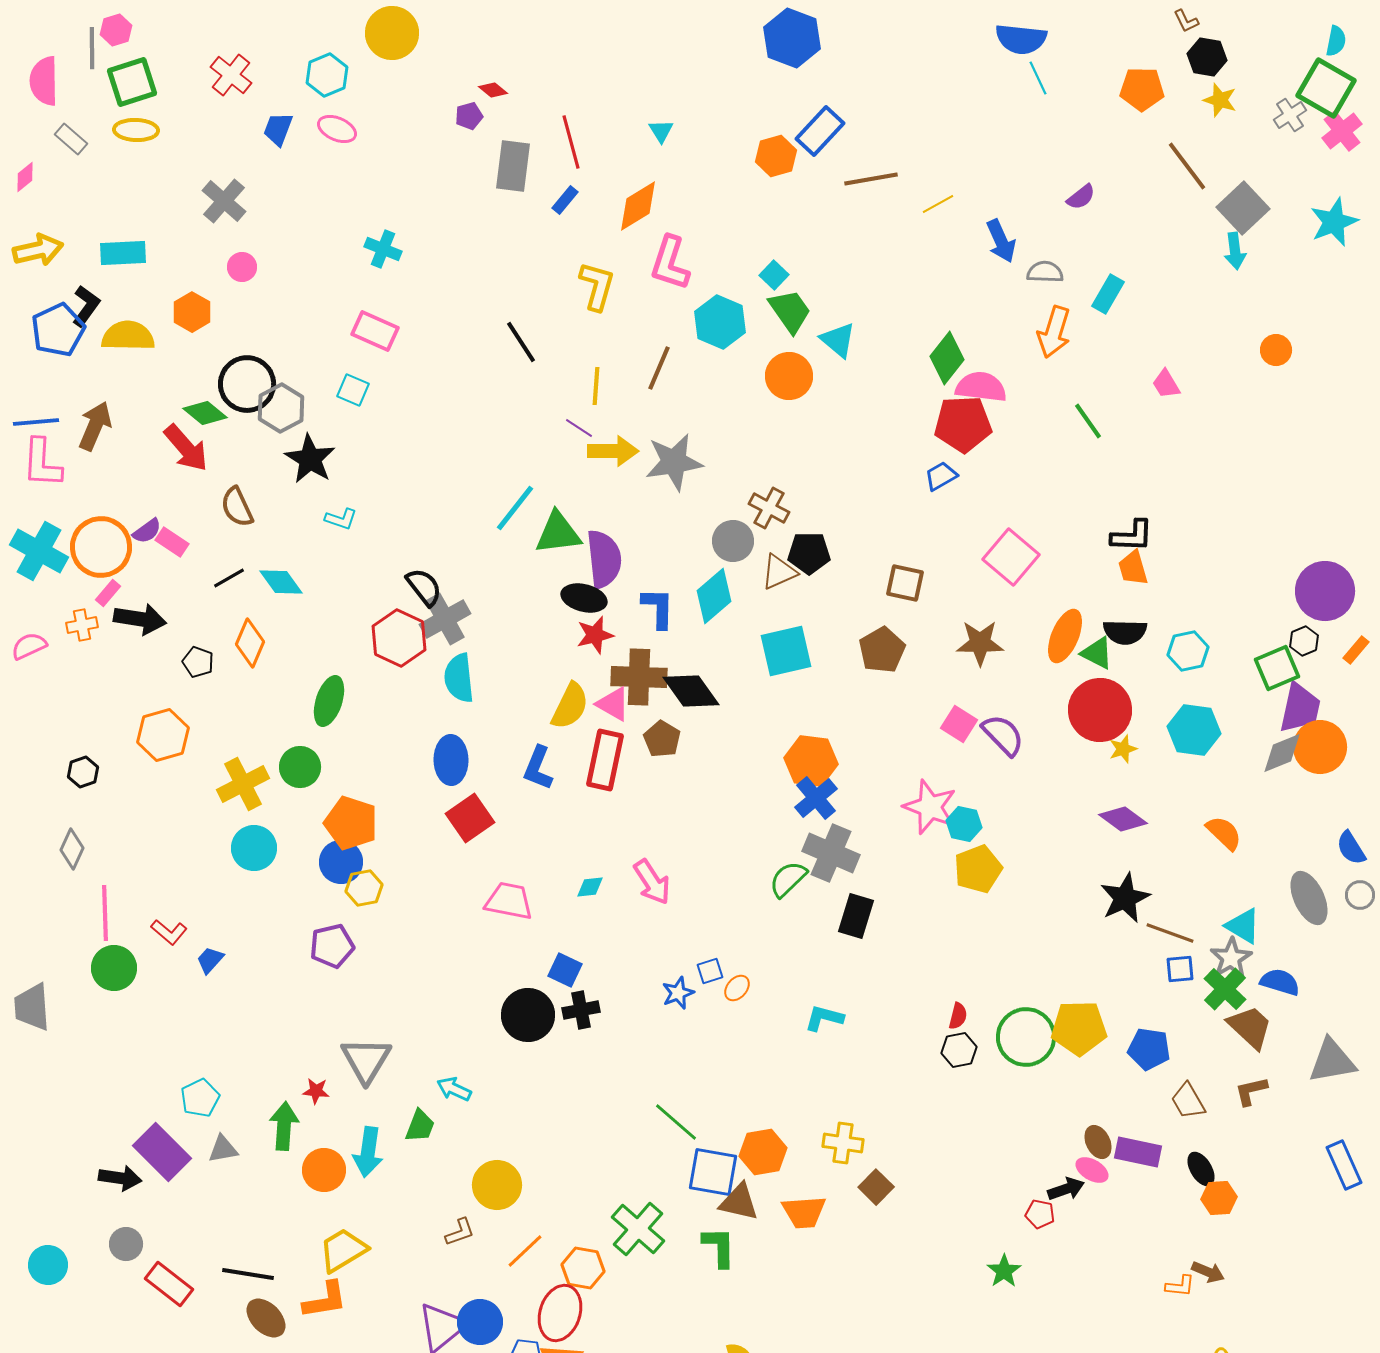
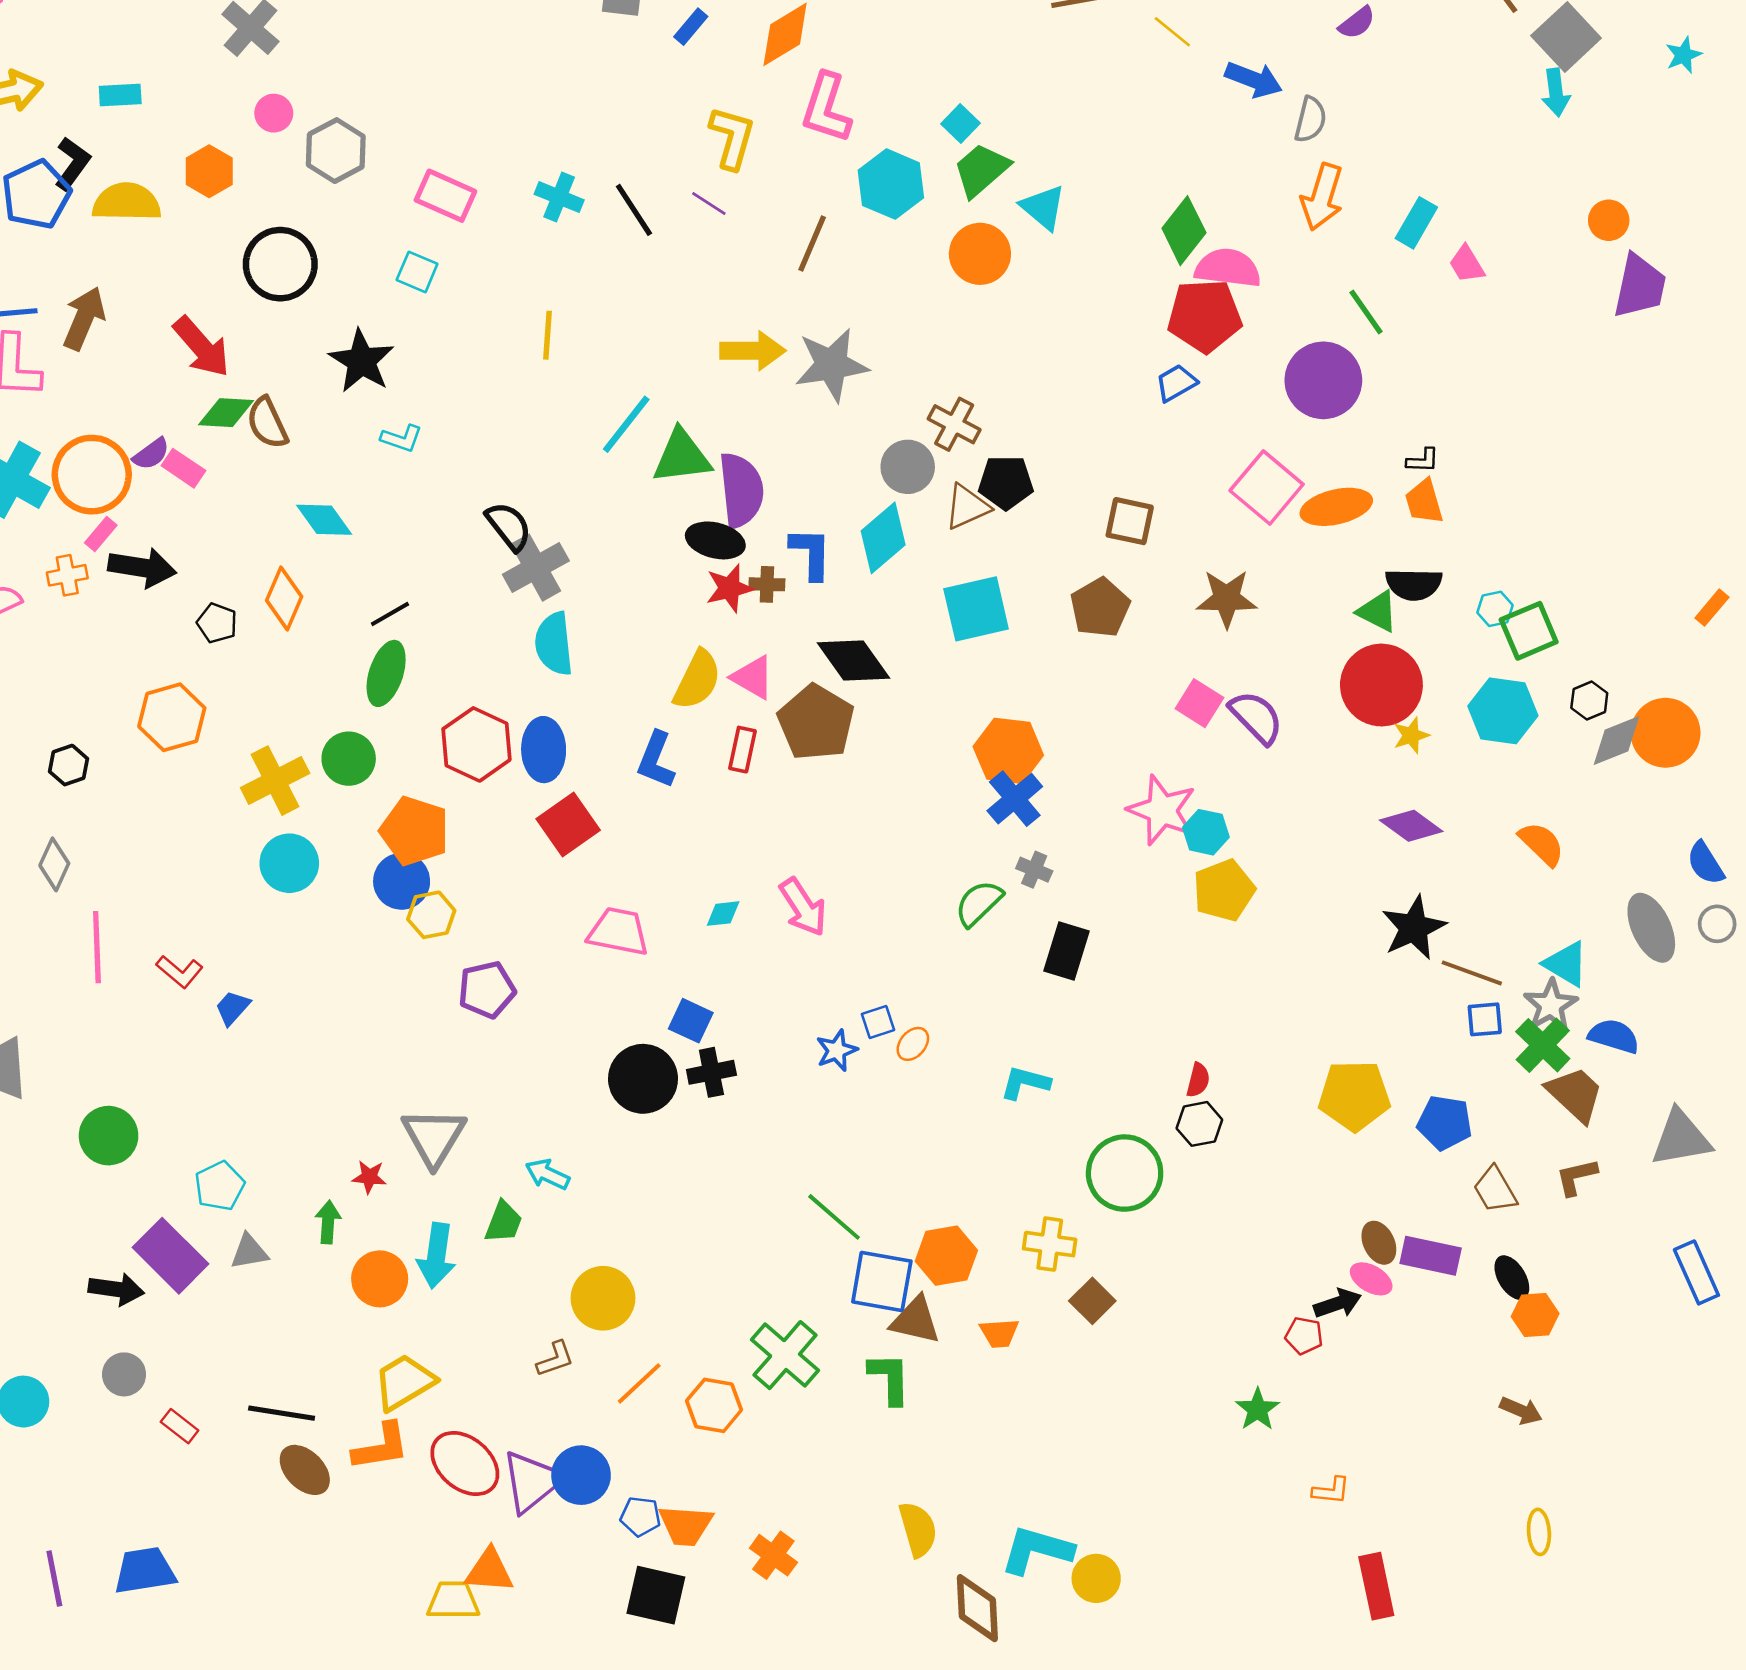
yellow line: (938, 204) -> (1172, 32), turned 68
cyan star: (1334, 222) -> (1684, 55), size x0.6
blue arrow: (1001, 241) -> (1254, 80), turned -45
cyan cross: (383, 249) -> (559, 197), moved
cyan rectangle: (123, 253) -> (120, 95), size x0.7
gray semicircle: (1045, 272) -> (1310, 120), turned 102
cyan rectangle: (1108, 294) -> (1416, 223), moved
green trapezoid: (790, 311) -> (981, 170), turned -96
yellow line: (596, 386) -> (547, 335), moved
gray hexagon: (281, 408) -> (336, 151), moved
green diamond: (205, 413) -> (226, 413), moved, turned -36
purple line: (579, 428) -> (709, 203), moved
black L-shape: (1132, 536) -> (1423, 460), size x0.6
black line: (229, 578) -> (390, 614), moved
purple circle: (1325, 591) -> (1323, 380), moved
orange ellipse: (1065, 636) -> (1336, 507), moved, turned 54
red hexagon: (399, 638) -> (476, 744), moved
black hexagon: (1304, 641) -> (1589, 701), moved
cyan hexagon: (1188, 651) -> (1495, 609), size x0.7
green square: (1277, 668) -> (1529, 631), moved
brown cross: (639, 677) -> (767, 584), moved, size x0.5
purple trapezoid: (1300, 708) -> (1640, 286), moved
brown pentagon: (662, 739) -> (816, 722), size x1.6
red rectangle: (605, 760) -> (742, 750), size x0.6
gray cross: (831, 853) -> (1034, 870), size x0.5
purple pentagon: (332, 946) -> (487, 990), moved
green circle: (114, 968) -> (109, 1136), moved
green circle: (1026, 1037) -> (1125, 1173), moved
green arrow: (284, 1126) -> (328, 1222), size x0.7
orange trapezoid: (804, 1212) -> (999, 1333), size x0.7
red rectangle: (169, 1284) -> (180, 1426), size x0.6
orange L-shape: (1180, 1286) -> (1331, 1491), moved
red ellipse: (560, 1313) -> (465, 1463), moved, turned -68

